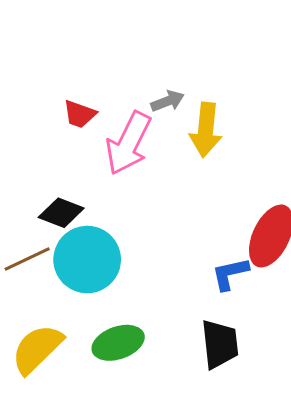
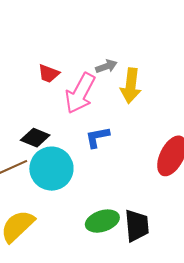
blue L-shape: (230, 274) -> (97, 137), moved
green ellipse: (118, 343) -> (102, 221), moved

